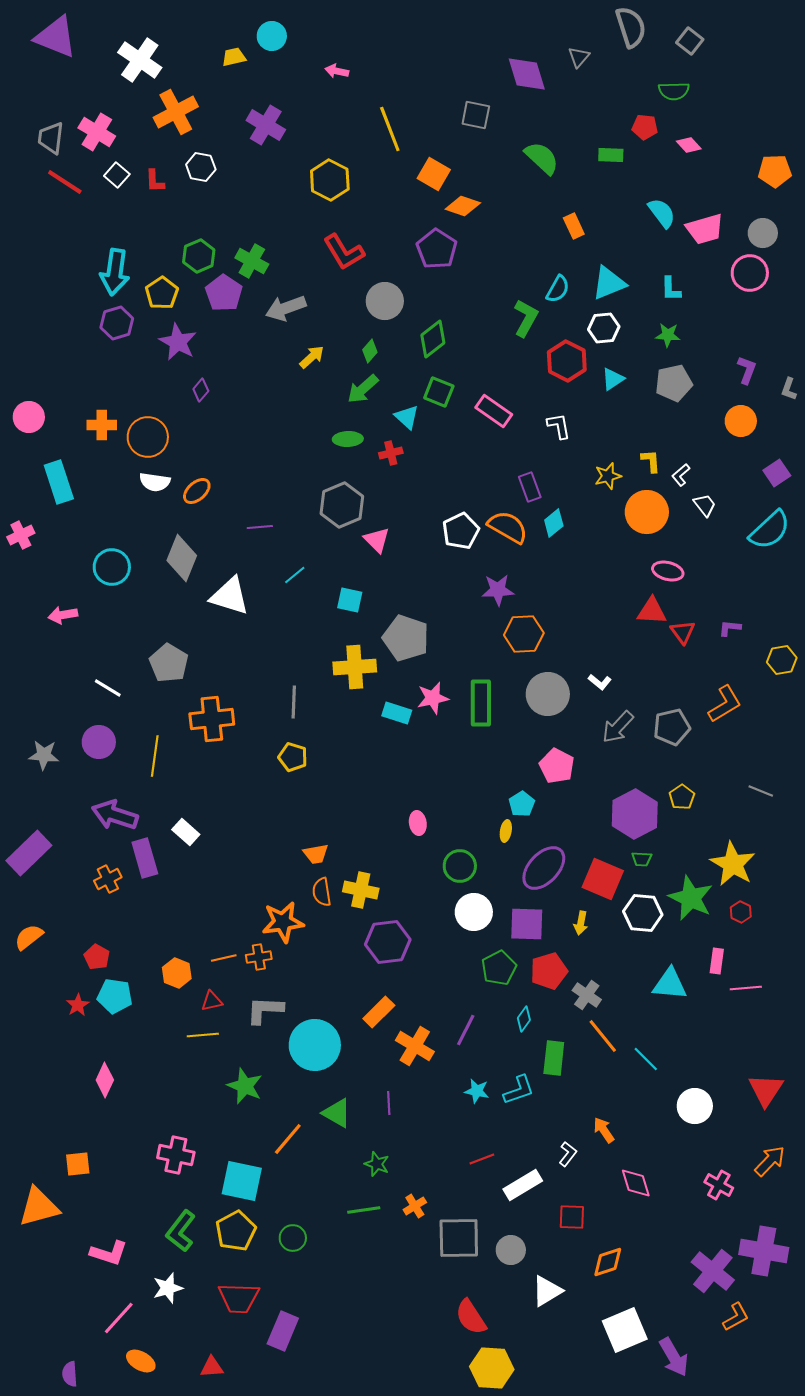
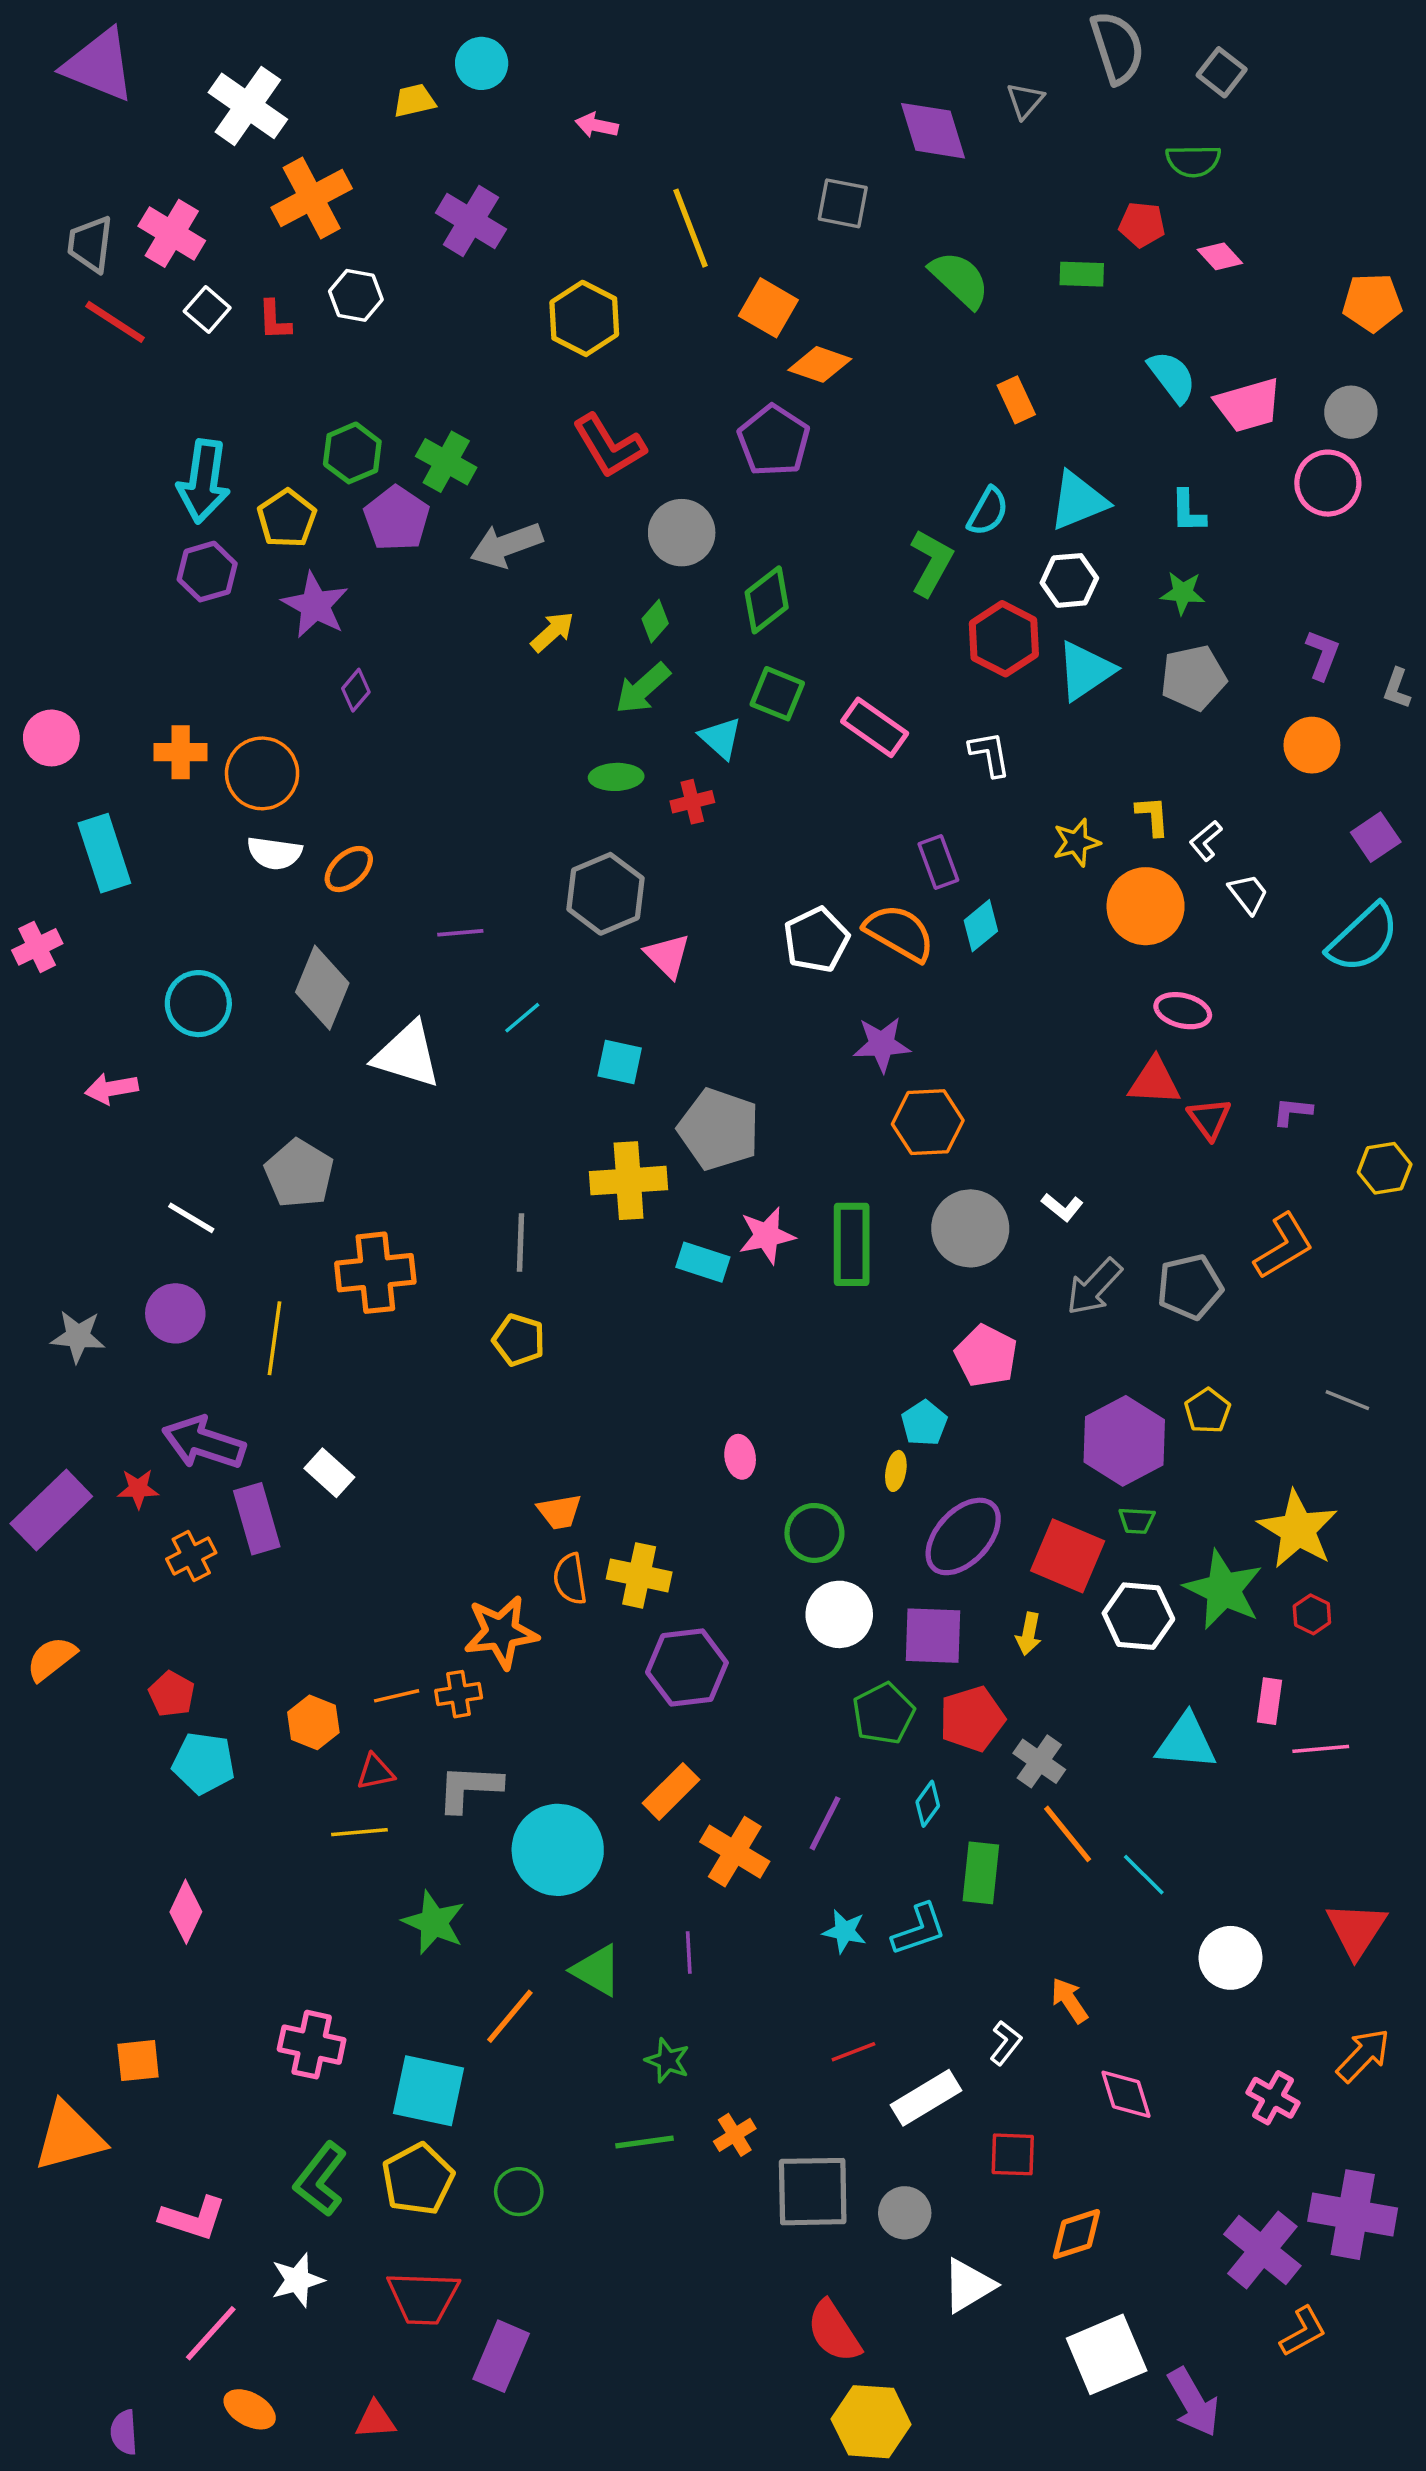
cyan triangle: (613, 379) -> (1085, 671), size x1.5
red star: (78, 1005) -> (138, 1489), moved, turned 30

